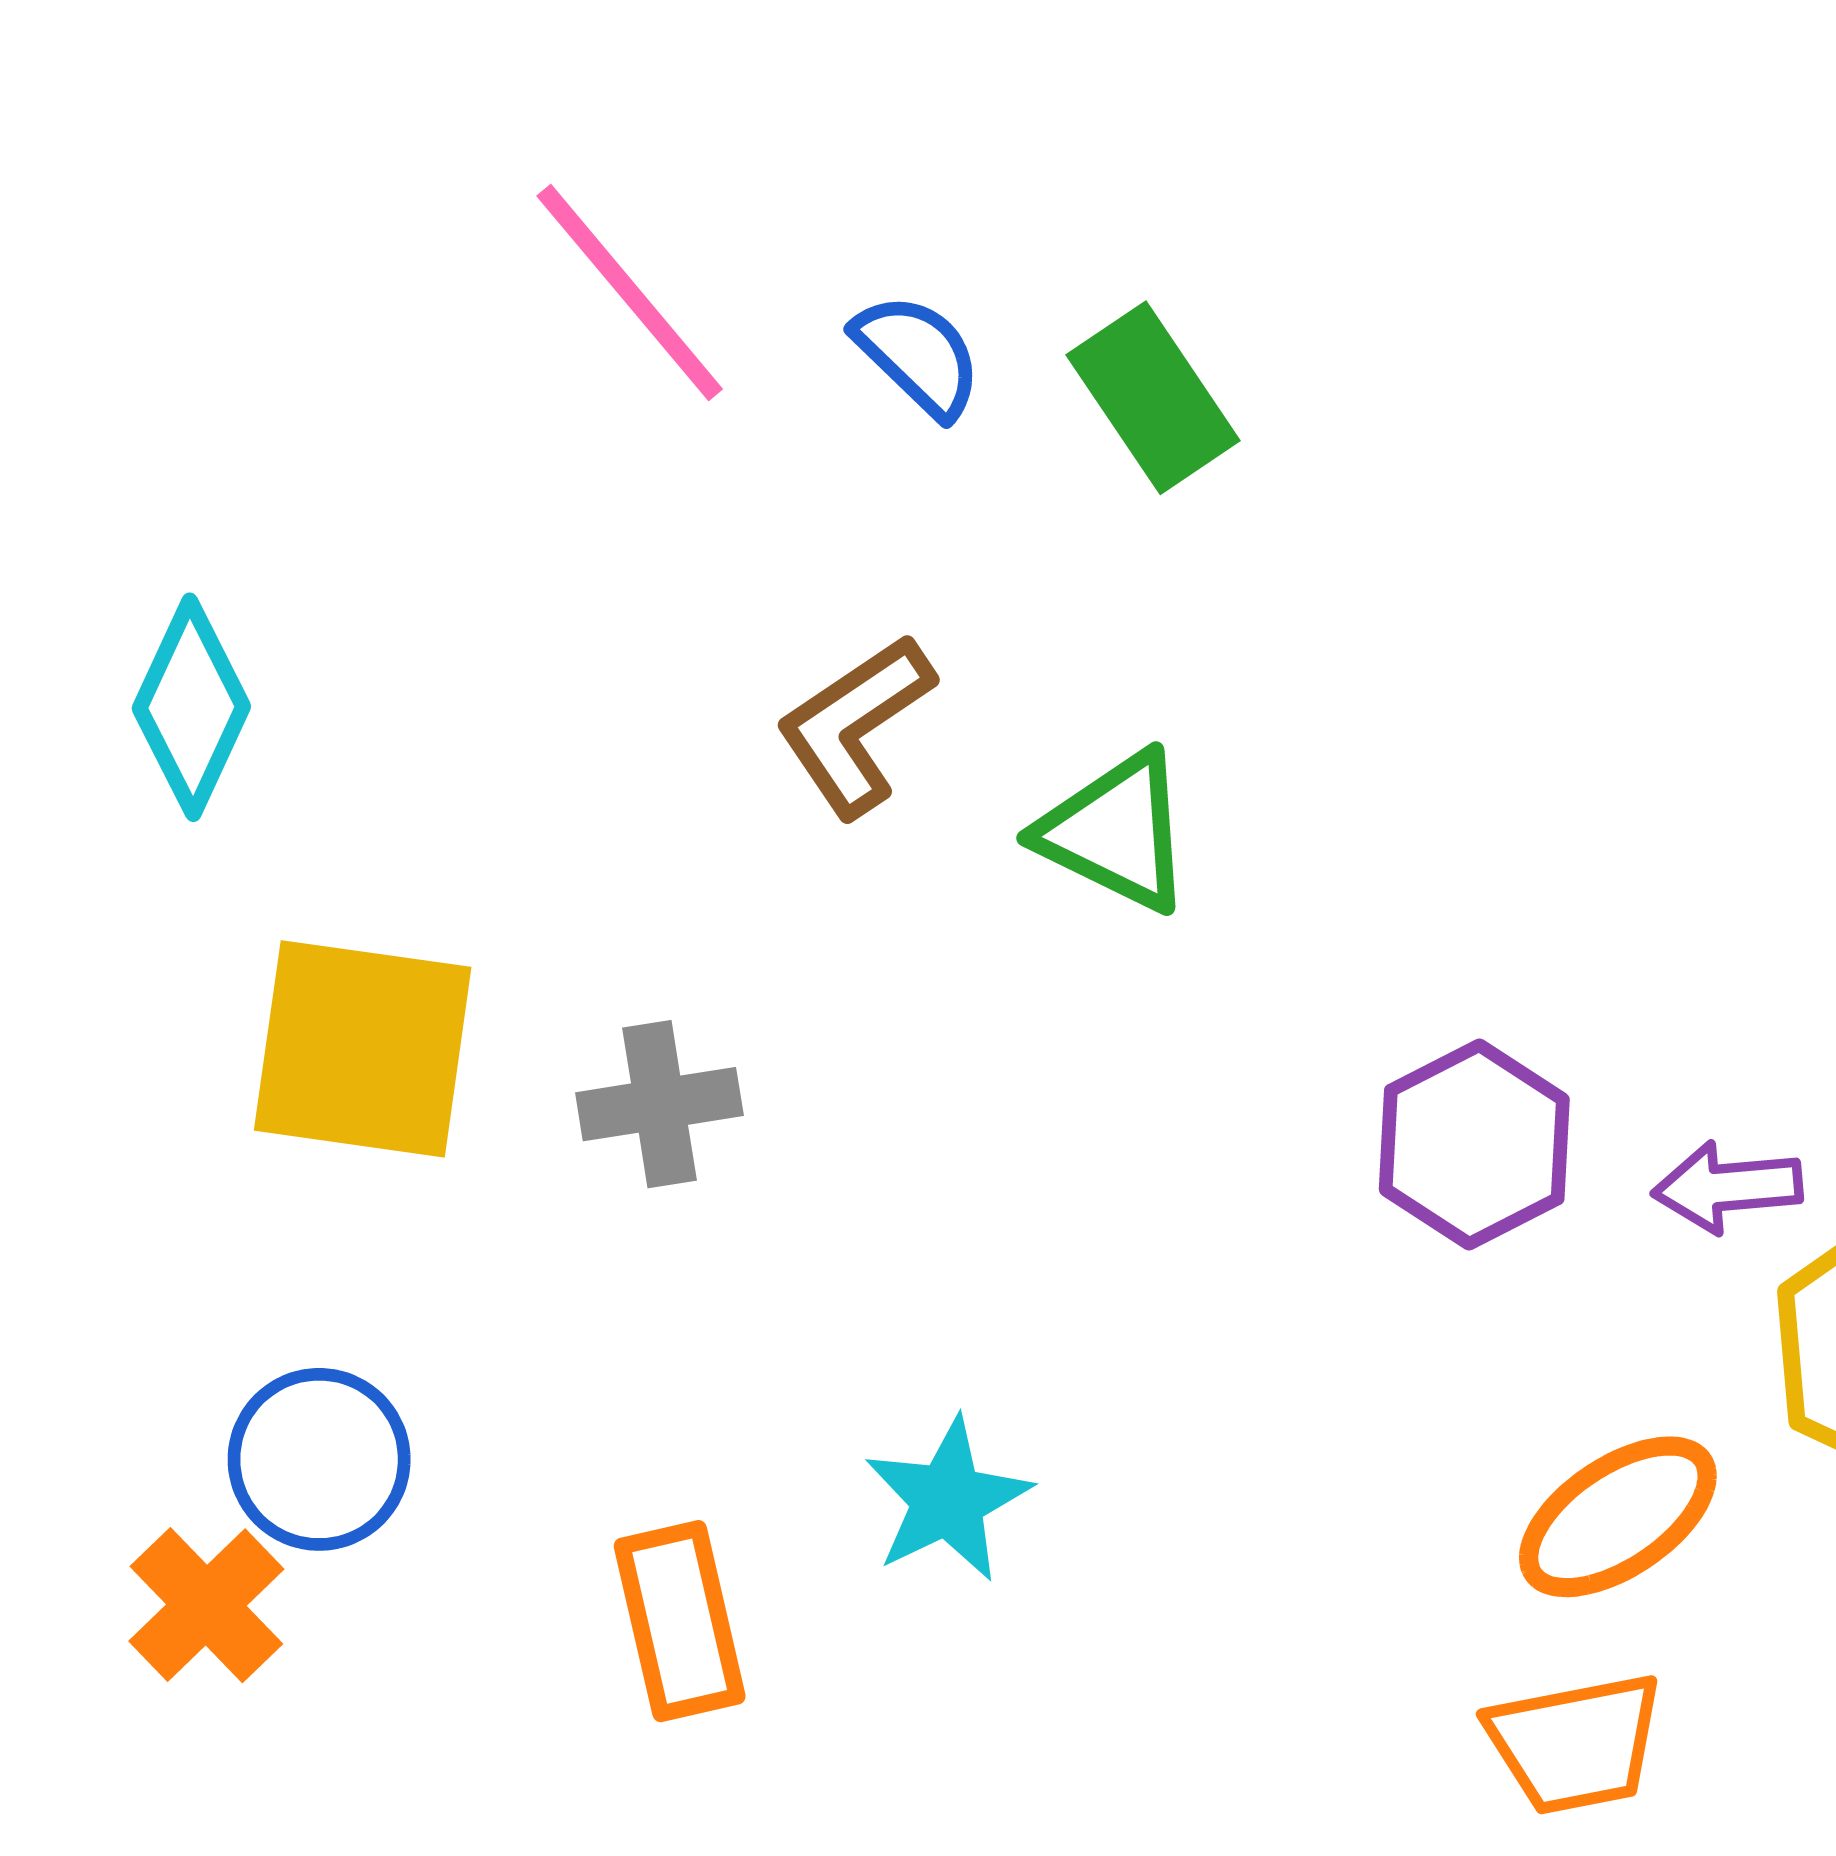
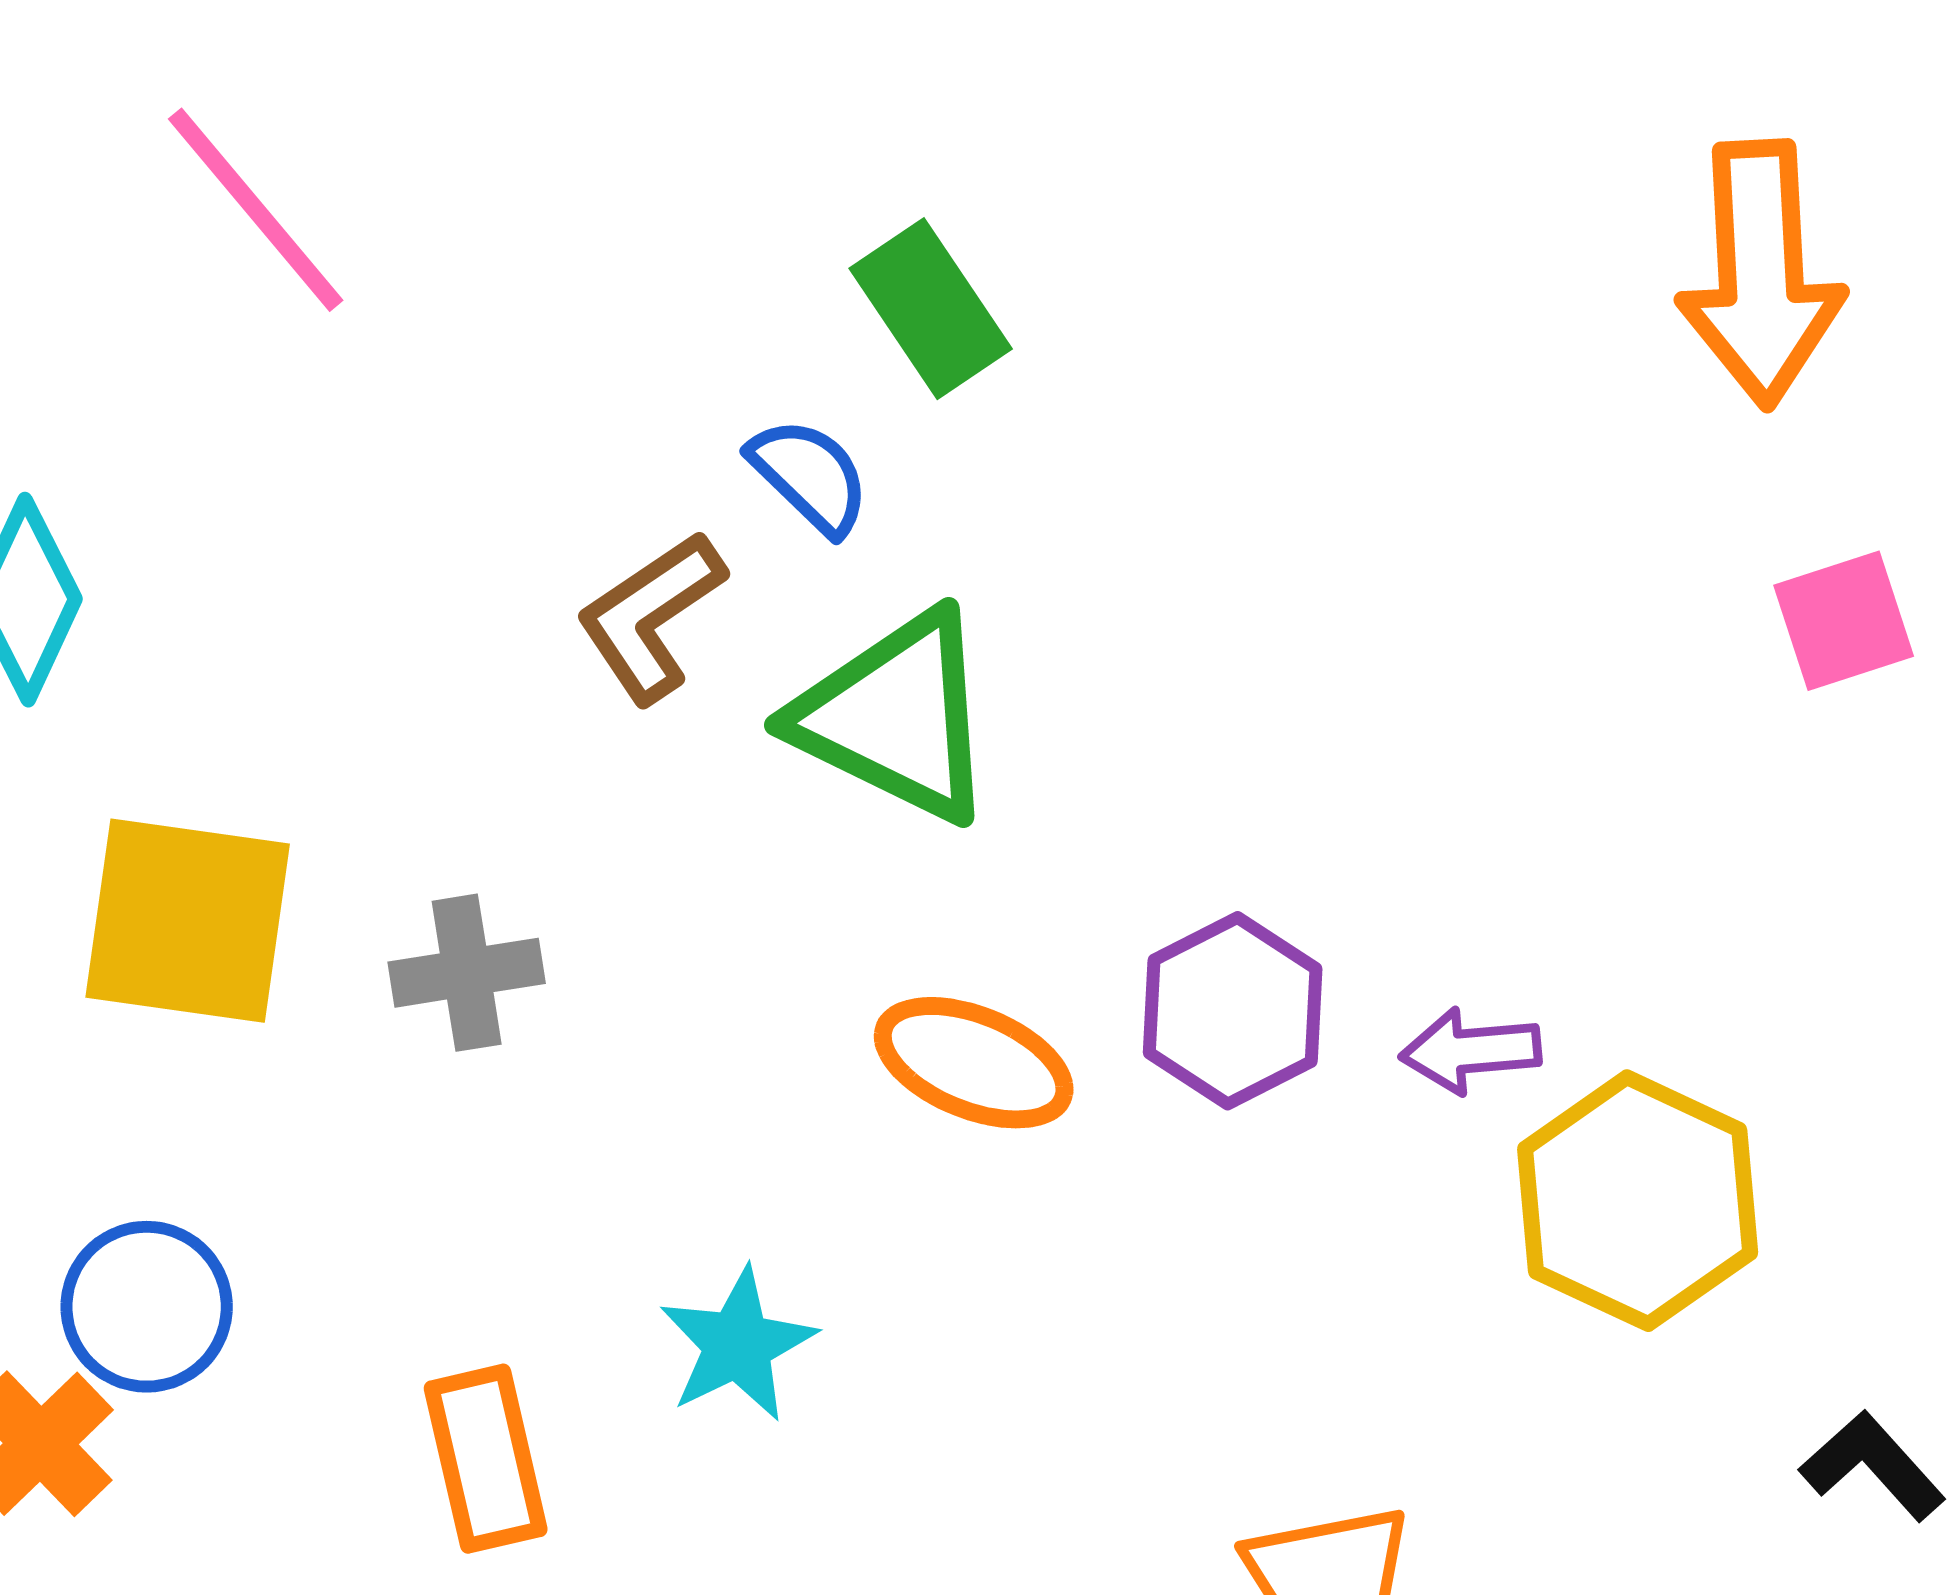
pink line: (630, 293) -> (256, 210), moved
blue semicircle: (918, 355) -> (810, 476), moved
green triangle: (1116, 832) -> (896, 717), size x1.4
orange ellipse: (1618, 1517) -> (974, 1063), moved, turned 56

